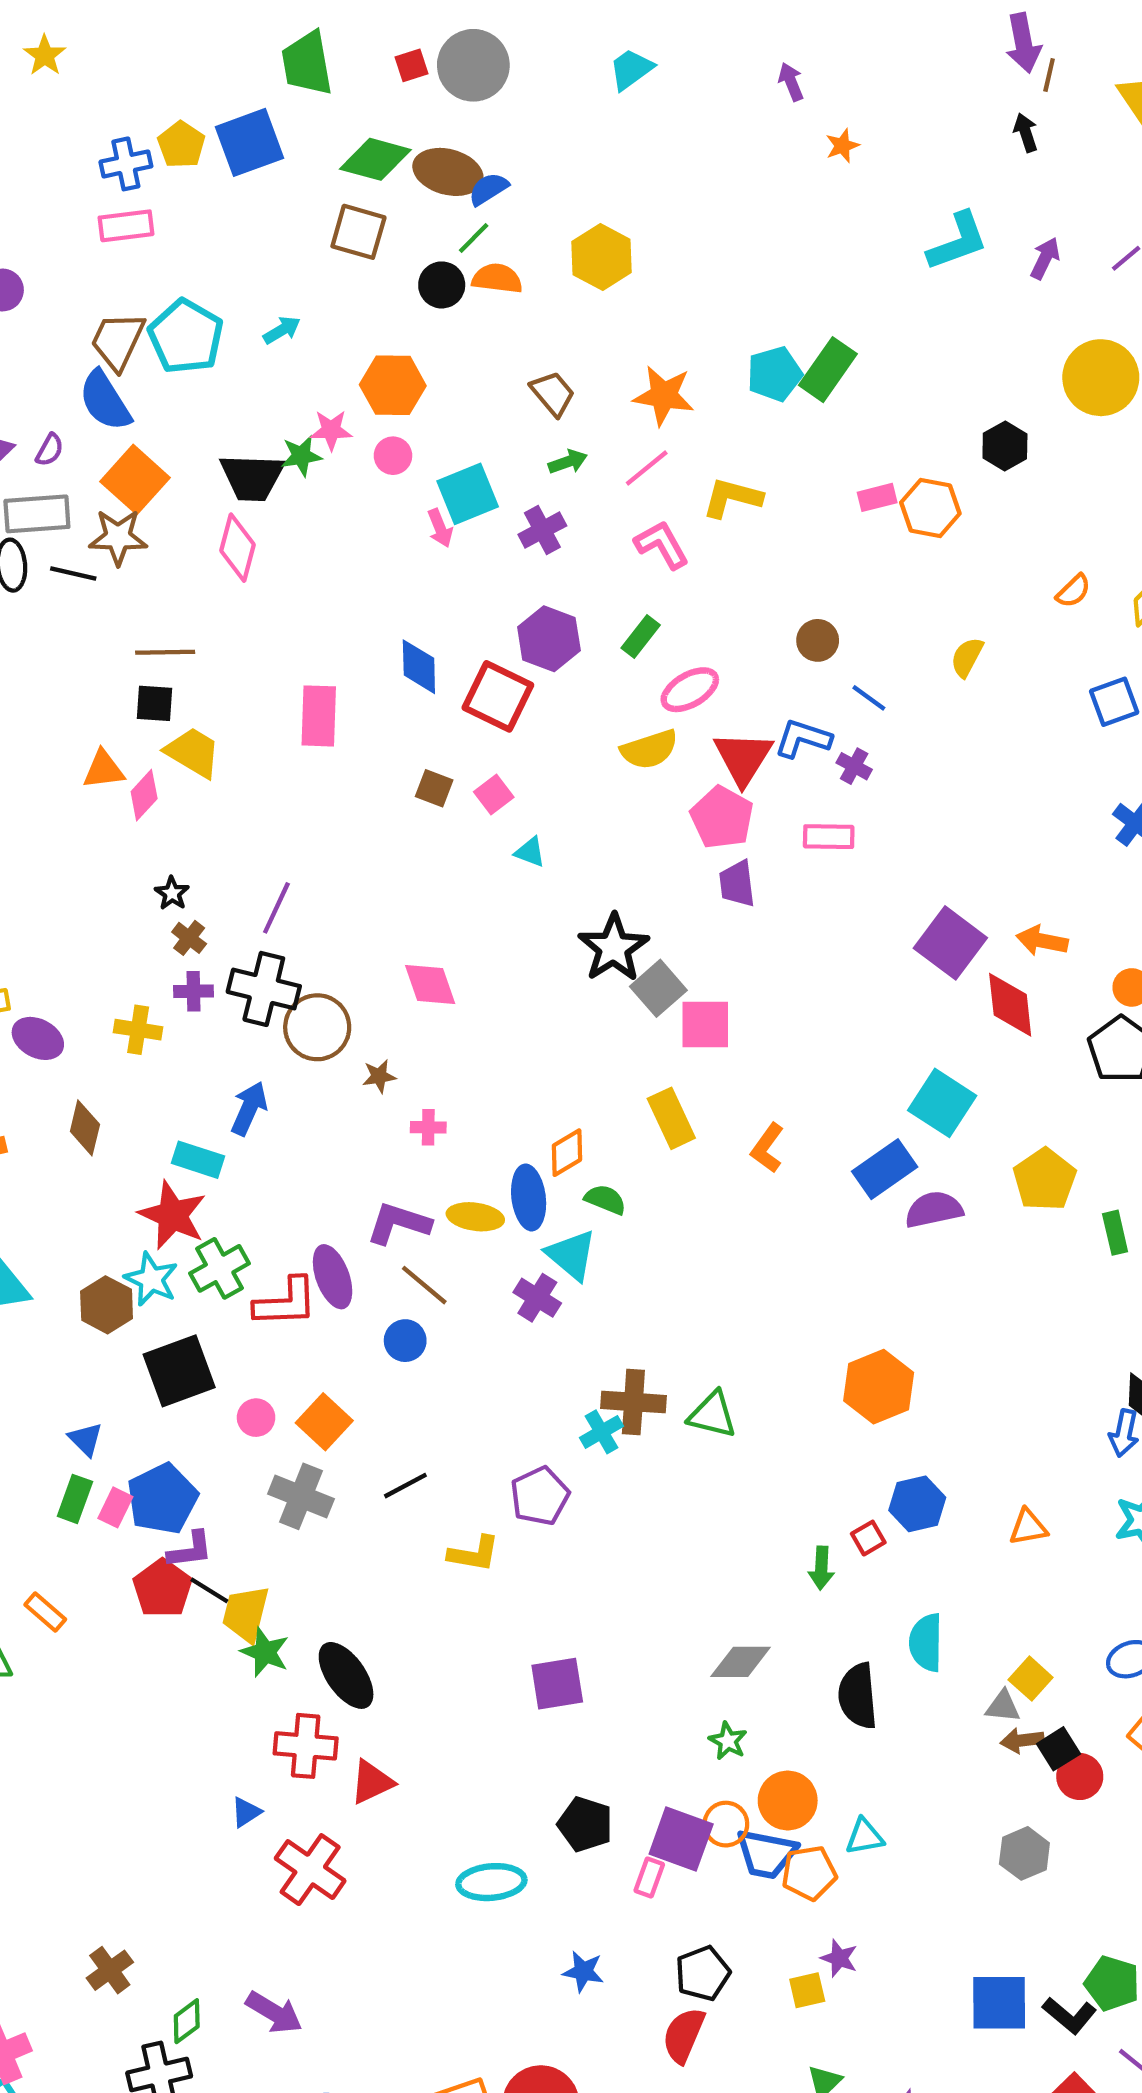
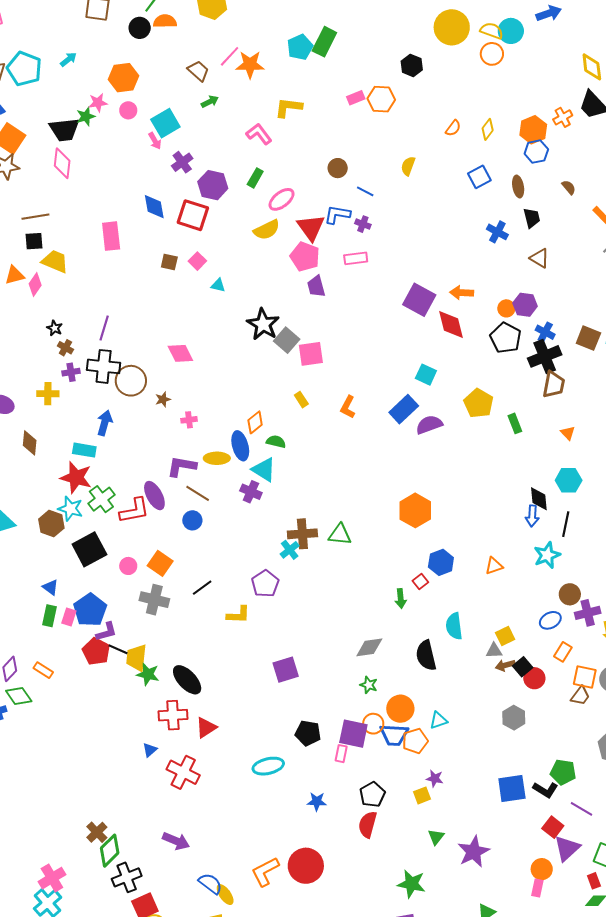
pink line: (647, 468) -> (230, 56), moved
purple cross: (542, 530) -> (182, 162), moved
cyan square: (942, 1103) -> (426, 375), size x0.7
yellow rectangle: (671, 1118) -> (301, 400), size x0.6
yellow square: (1031, 1679) -> (505, 636), turned 30
green diamond: (187, 2021) -> (110, 851), moved, size x1.5

